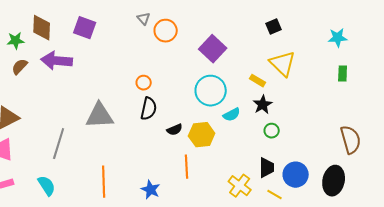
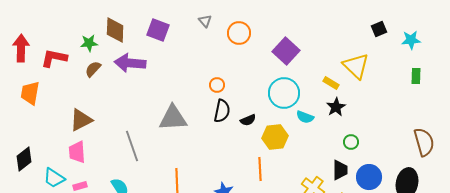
gray triangle: (144, 19) -> (205, 21), moved
black square: (274, 27) -> (379, 29), moved
cyan semicircle: (232, 115) -> (305, 117), turned 48
black semicircle: (175, 130) -> (248, 120), moved
green circle: (272, 131) -> (351, 142), moved
gray line: (59, 144) -> (132, 146), turned -36

